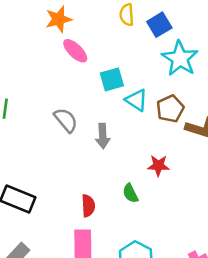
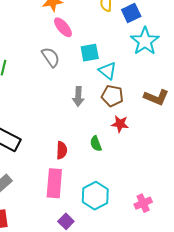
brown pentagon: (170, 109) -> (112, 96), moved, turned 30
gray semicircle: (66, 120) -> (51, 57), moved

